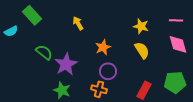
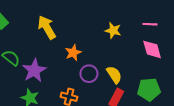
yellow arrow: (78, 23) -> (47, 27), size x1.6
yellow semicircle: (142, 50) -> (114, 75), moved
purple circle: (108, 71) -> (89, 74), moved

